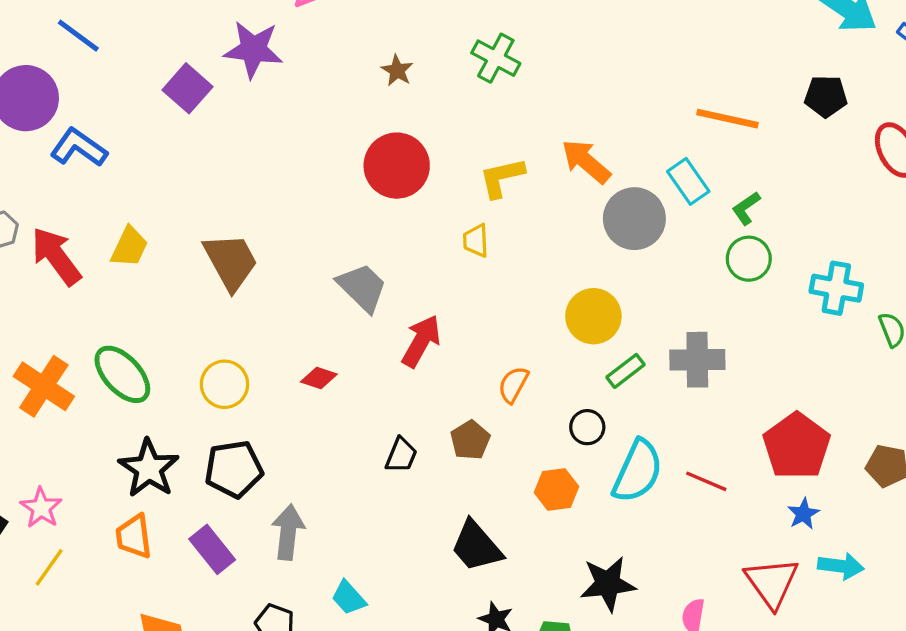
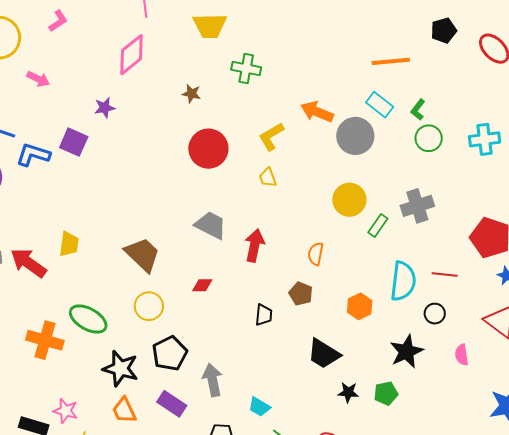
purple star: (253, 49) -> (105, 108), size x0.6
blue L-shape: (79, 148) -> (33, 155), moved
brown trapezoid: (231, 262) -> (143, 254), moved
black circle: (587, 427) -> (435, 314), moved

